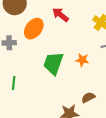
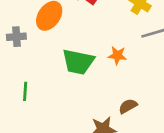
green trapezoid: (53, 63) -> (78, 62), turned -95

